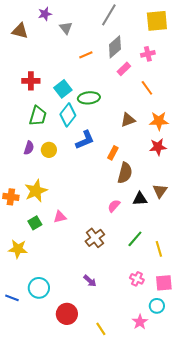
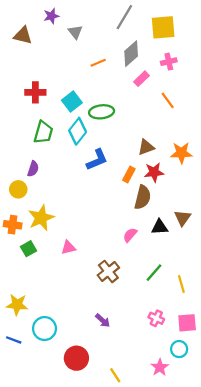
yellow square: (157, 21) -> (163, 27), moved
brown triangle: (128, 120) -> (146, 147), moved
orange star: (159, 121) -> (181, 153), moved
red star: (158, 147) -> (154, 172), moved
yellow circle: (49, 150) -> (18, 189), moved
green square: (35, 223) -> (29, 249), moved
yellow star: (18, 249) -> (17, 305), moved

